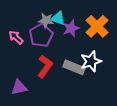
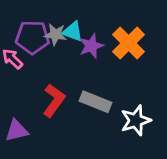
purple pentagon: (41, 35) -> (32, 37), moved, turned 30
white star: (91, 61) -> (136, 120), moved

